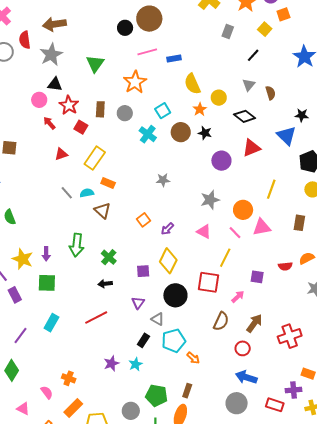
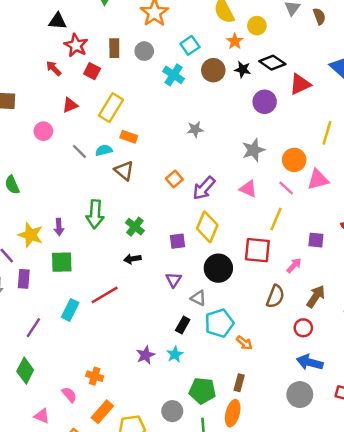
pink circle: (39, 100) -> (43, 131), moved
black diamond: (245, 116) -> (272, 63), moved
purple arrow: (167, 229) -> (204, 188), size x1.5
purple rectangle: (15, 295) -> (24, 279), turned 35
red line: (96, 318) -> (105, 295), moved

